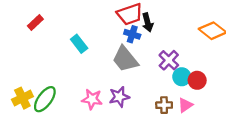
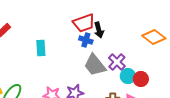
cyan rectangle: (79, 44) -> (41, 48), turned 35
gray trapezoid: (125, 59) -> (95, 65), moved

